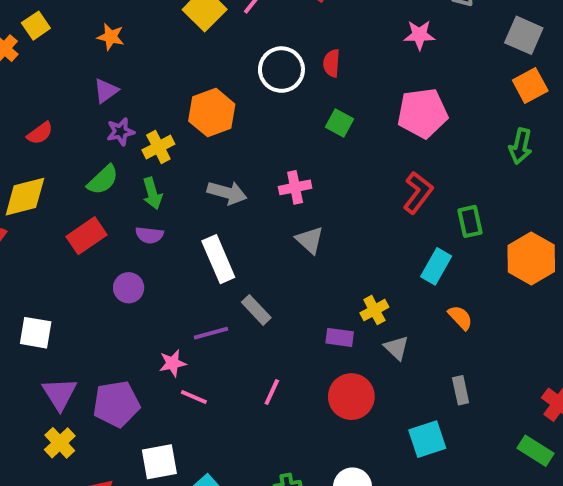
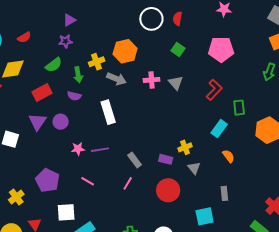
purple triangle: (106, 91) -> (69, 20), moved
orange hexagon: (212, 113) -> (125, 51), moved
yellow cross: (158, 147) -> (97, 62), moved
gray triangle: (310, 240) -> (176, 83), moved
gray rectangle: (256, 310) -> (135, 160), moved
pink star: (173, 363) -> (78, 149), moved
purple triangle: (60, 394) -> (38, 122), moved
purple pentagon: (116, 404) -> (47, 180), turned 30

